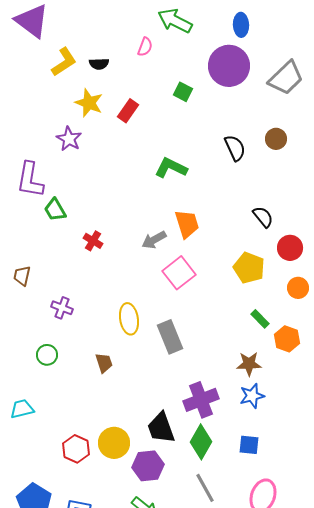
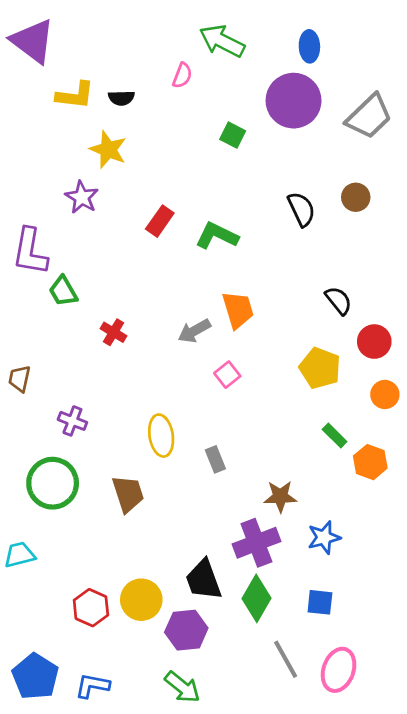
yellow L-shape: (64, 62) -> (75, 95), turned 40
red rectangle: (128, 111) -> (160, 221), moved
pink square: (179, 273) -> (227, 375), size x0.6
gray rectangle: (170, 337) -> (215, 459), size x0.6
green circle: (47, 355) -> (53, 483), size x1.8
brown trapezoid: (104, 363) -> (128, 494), size x1.4
brown star: (249, 364) -> (280, 496), moved
gray line: (205, 488) -> (286, 659), moved

